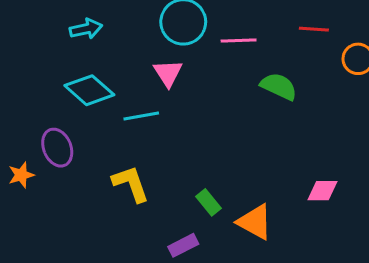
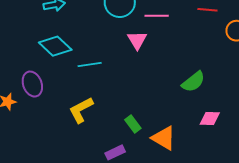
pink triangle: (168, 73) -> (137, 40), moved
green semicircle: (279, 86) -> (193, 82), moved, turned 115
yellow L-shape: (131, 184) -> (81, 110), turned -100

